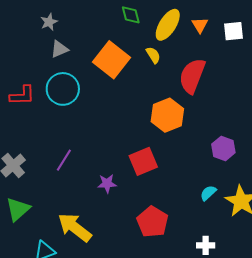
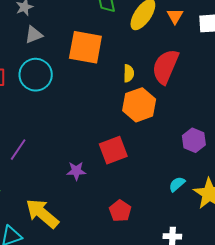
yellow semicircle: (153, 55) -> (129, 73), moved, turned 30
orange square: (111, 60) -> (85, 47), turned -30
purple line: (64, 160) -> (18, 150), moved
red pentagon: (152, 222) -> (120, 211), size x0.7

